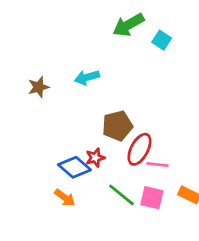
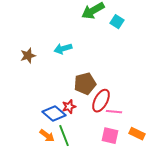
green line: (121, 195) -> (64, 136), moved, turned 30

